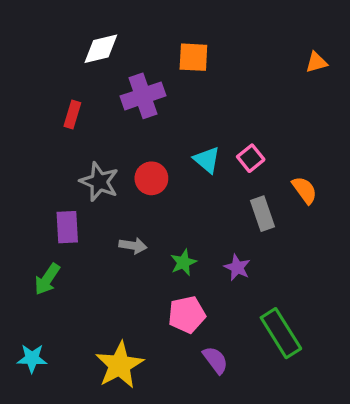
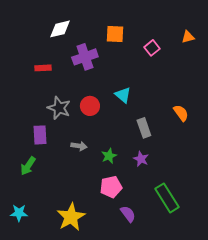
red rectangle: (72, 114) -> (43, 68), turned 70
pink square: (251, 158) -> (152, 48), moved
gray rectangle: (262, 214) -> (144, 128), moved

